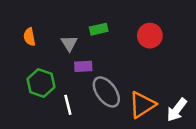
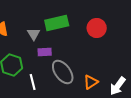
green rectangle: (99, 29) -> (57, 23), size x1.6
orange triangle: (142, 105) -> (91, 82), size x0.7

